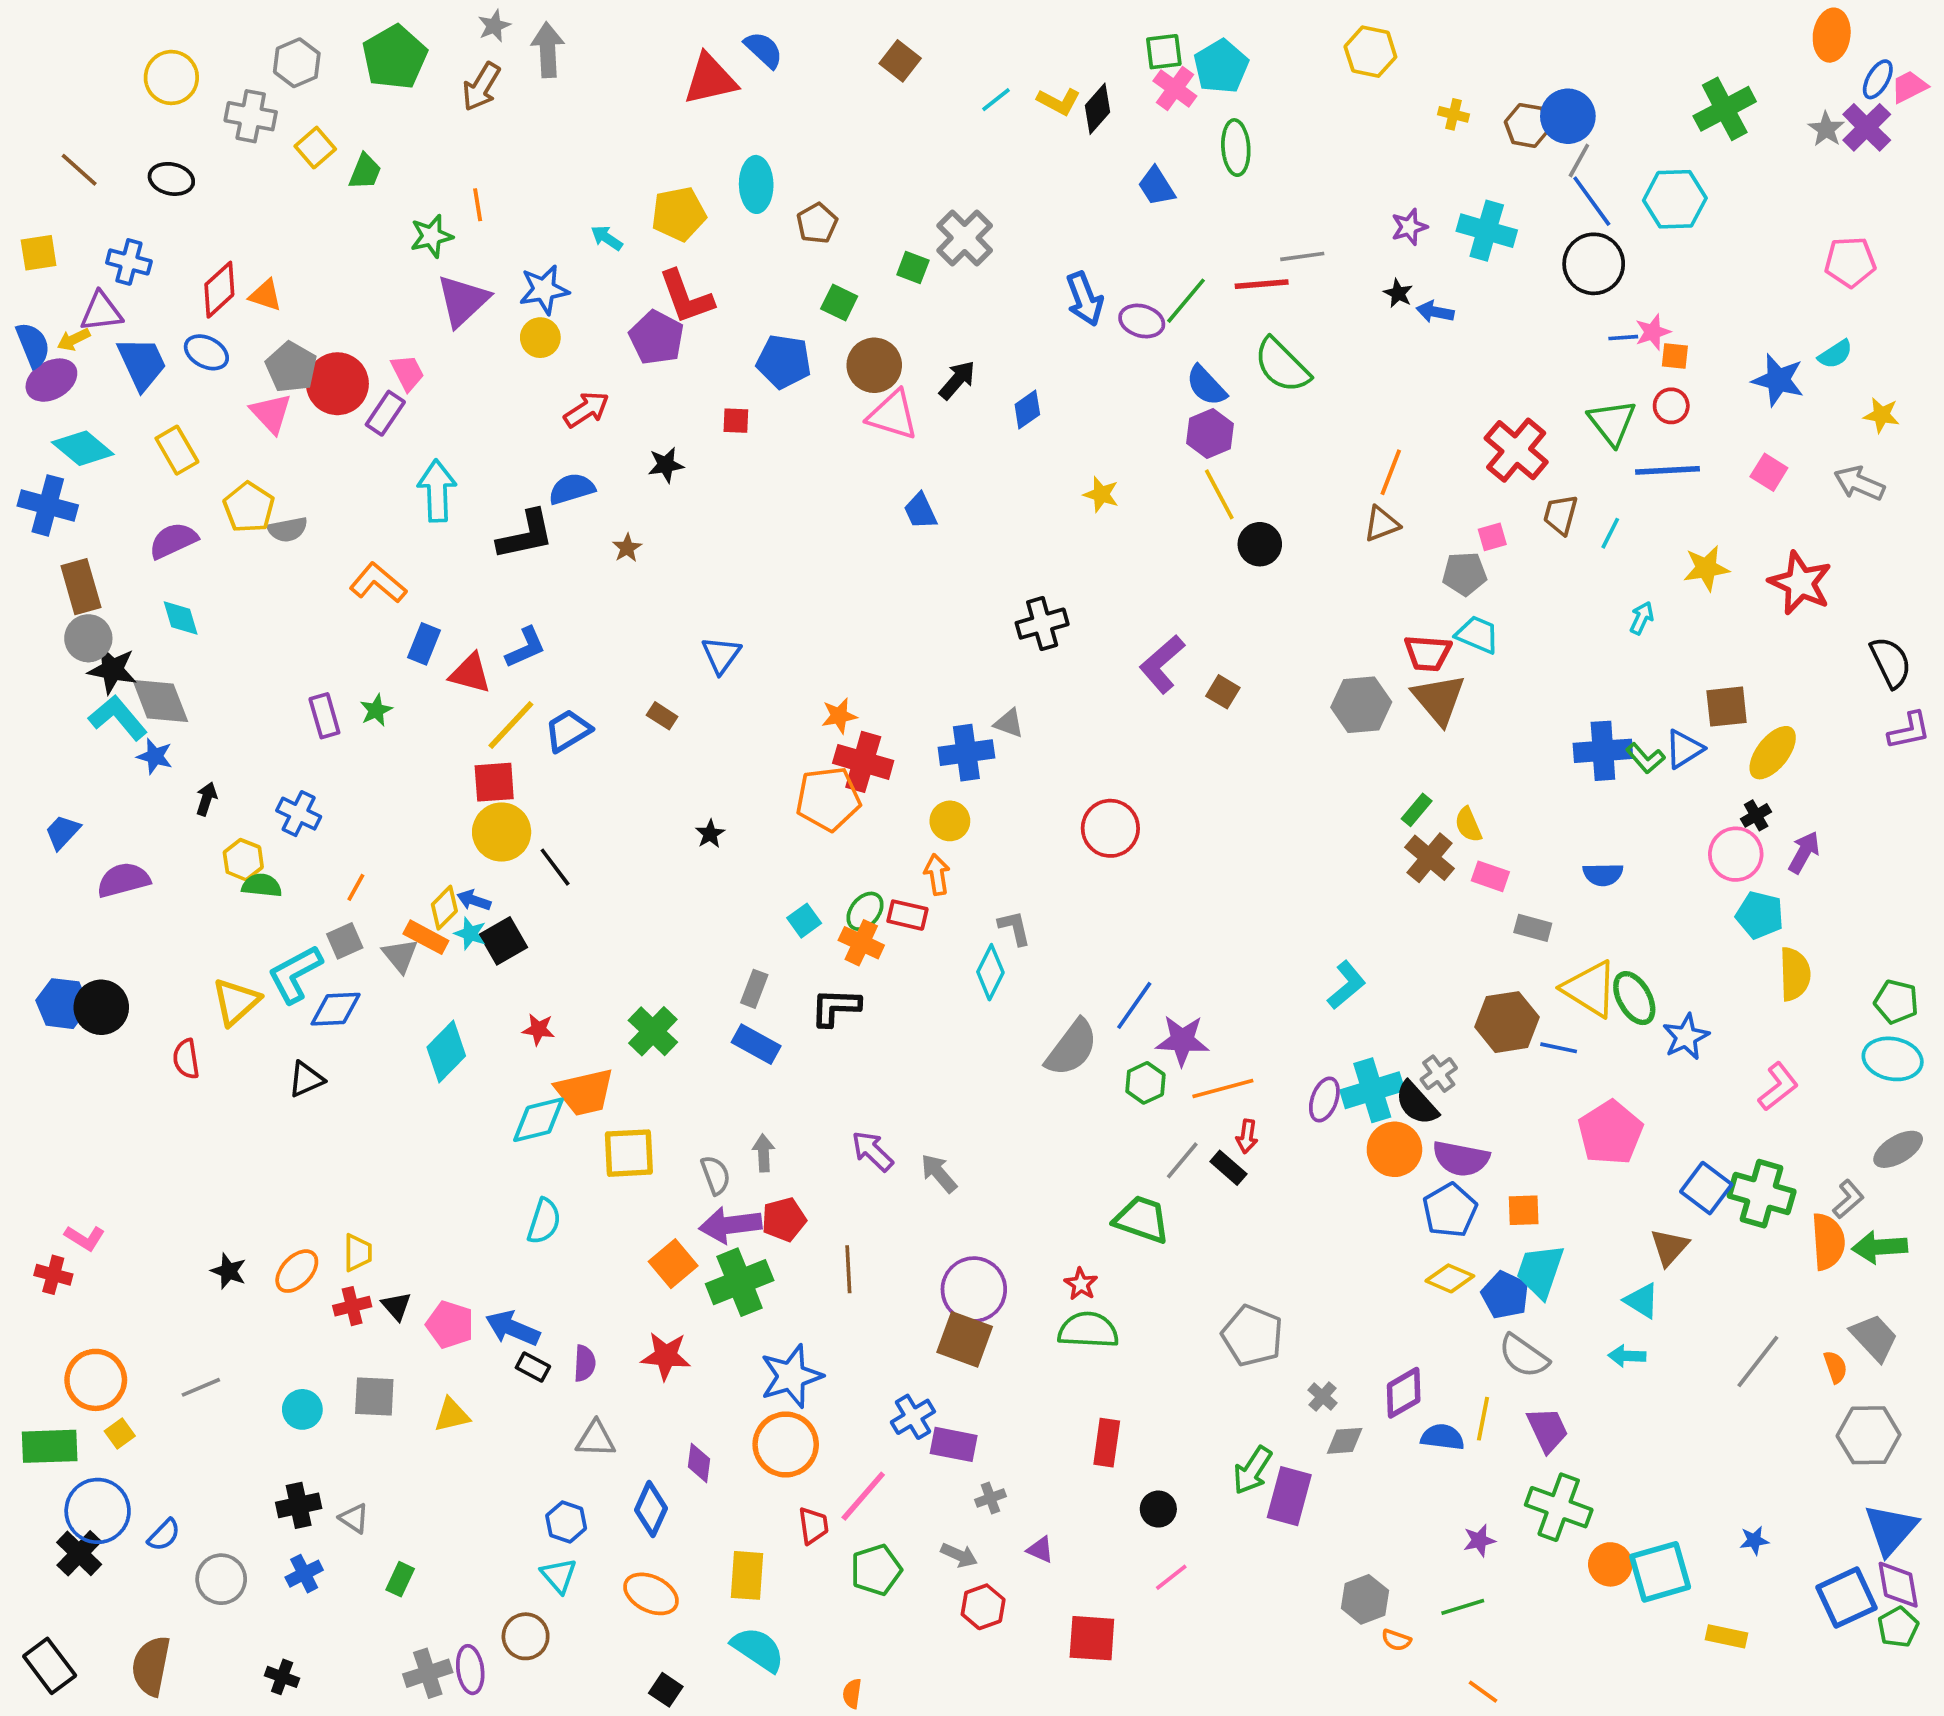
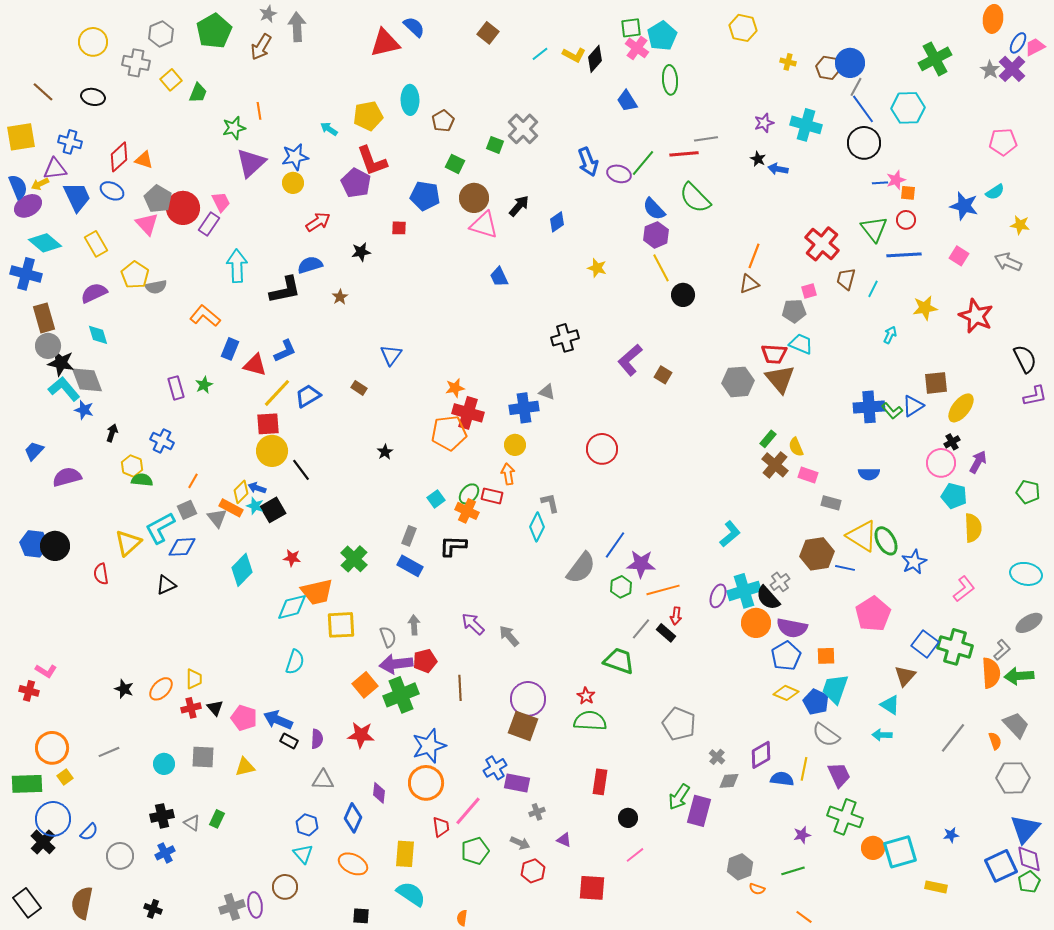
yellow square: (39, 253) -> (21, 137), size x1.4
green pentagon: (1896, 1002) -> (1028, 492), moved
green rectangle: (400, 1579) -> (217, 819), moved
black square: (666, 1690) -> (361, 916), turned -30

